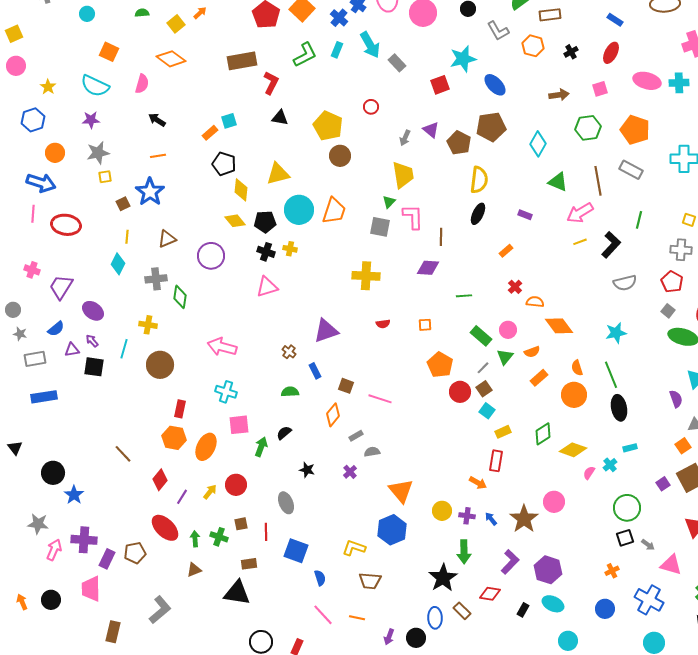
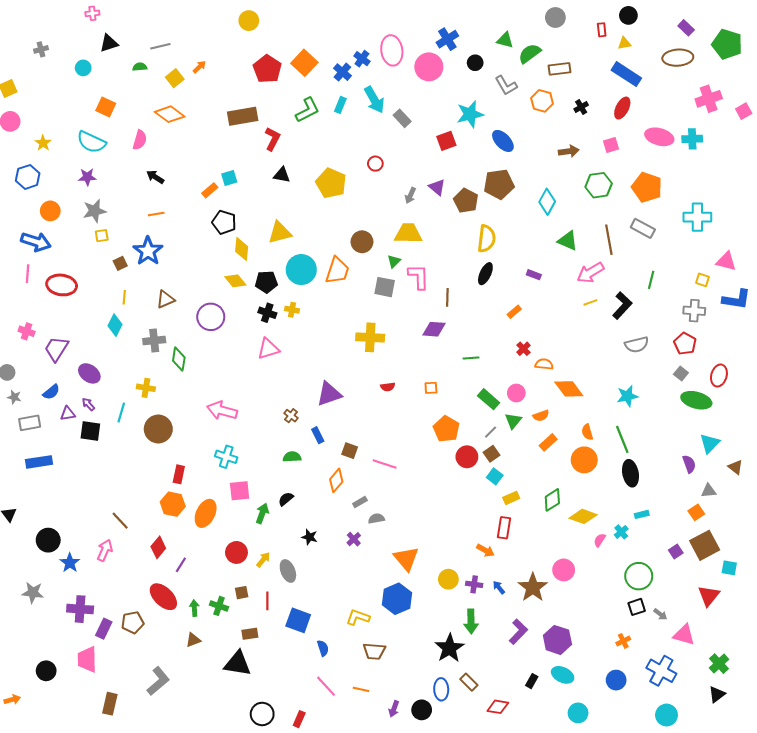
blue rectangle: (615, 20) -> (626, 74), size x1.8
brown circle: (340, 156) -> (362, 242), moved
yellow trapezoid: (403, 175) -> (408, 234), turned -80
yellow arrow: (210, 492) -> (263, 560), moved
pink arrow: (54, 550) -> (105, 550), moved
red diamond: (490, 594) -> (498, 707), moved
orange arrow: (22, 602) -> (12, 700), moved, turned 98

